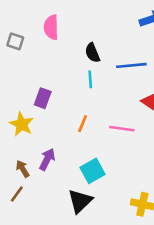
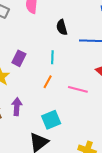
cyan line: (90, 79) -> (52, 57), moved
purple arrow: (47, 159) -> (17, 107), turned -30

